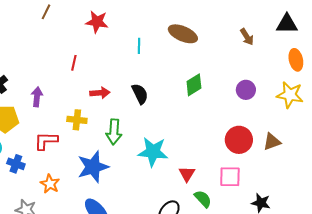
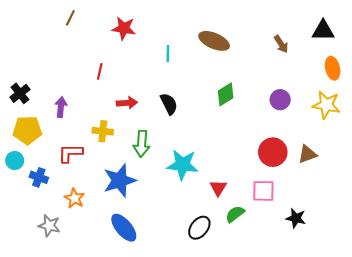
green semicircle: (203, 199) -> (235, 214), turned -84

